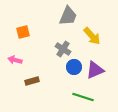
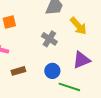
blue circle: (74, 67) -> (52, 71), moved

